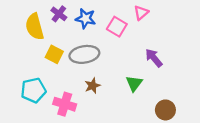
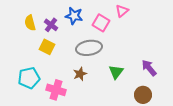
purple cross: (59, 14) -> (51, 25), moved
yellow semicircle: (35, 27) -> (30, 23), size x0.7
gray ellipse: (84, 54) -> (89, 48), moved
purple arrow: (154, 58) -> (149, 68), moved

